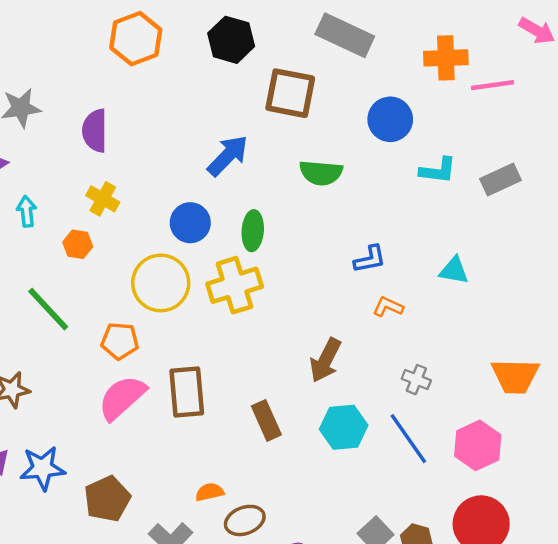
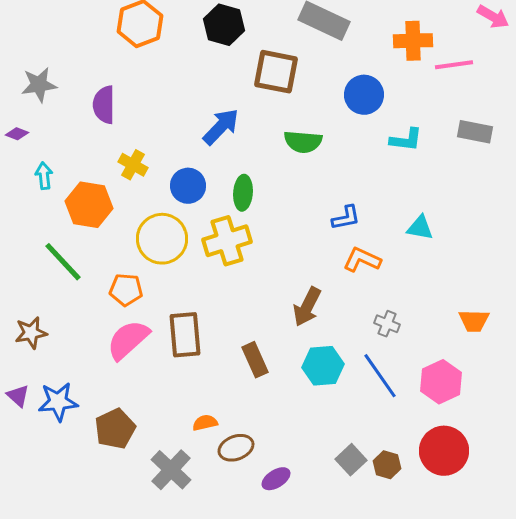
gray rectangle: (500, 180) -> (475, 132), moved, turned 36
yellow cross: (103, 199) -> (133, 165), moved
orange hexagon: (78, 244) -> (89, 205), size x1.8
orange L-shape: (388, 307) -> (362, 260), size x1.4
orange trapezoid: (515, 376) -> (474, 321), size x0.7

